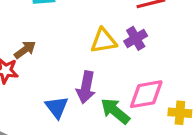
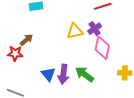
purple arrow: (86, 87) -> (63, 74), moved
pink diamond: (146, 94) -> (102, 48), moved, turned -65

